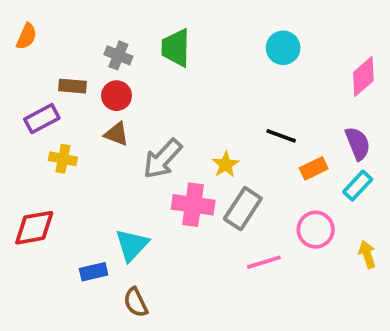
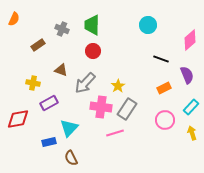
brown rectangle: (72, 86) -> (38, 45), turned -40
red circle: (117, 96) -> (93, 51), moved
purple rectangle: (42, 119) -> (49, 103), moved
black line: (281, 136) -> (161, 59), moved
cyan rectangle: (358, 186) -> (191, 107), moved
pink line: (264, 262) -> (115, 133), moved

